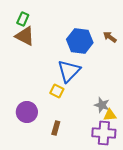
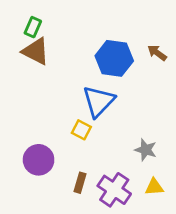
yellow triangle: (110, 115) -> (154, 187), moved
purple cross: (104, 133) -> (114, 190), moved, turned 30

